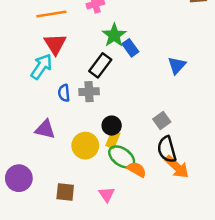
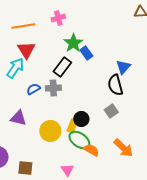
blue semicircle: (64, 93) -> (33, 89), turned 64
black circle: (112, 126) -> (81, 119), moved
black semicircle: (167, 149) -> (115, 85), moved
brown square: (65, 192) -> (25, 168), moved

